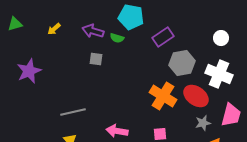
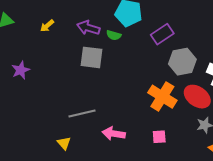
gray square: (96, 59) -> (91, 57), size x1.6
purple star: (29, 71) -> (21, 70), size x0.7
gray line: (73, 112) -> (82, 113), moved

